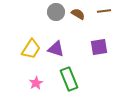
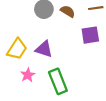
purple square: (99, 47) -> (90, 35), moved
pink star: (36, 83) -> (28, 75), moved

